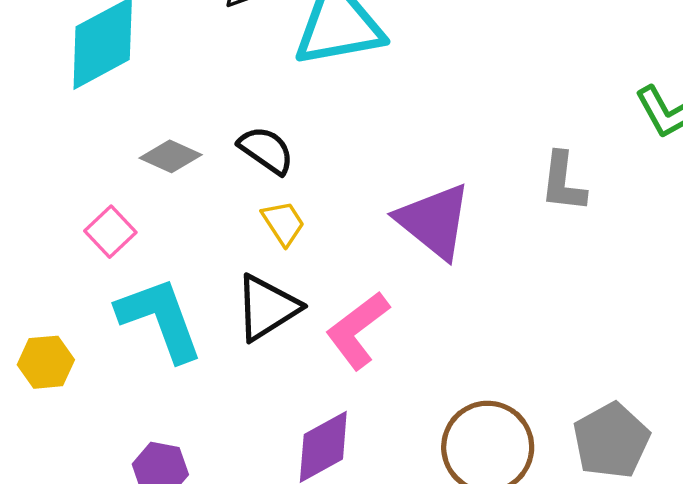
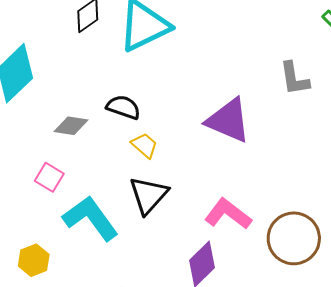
pink L-shape: (357, 330) -> (228, 214), moved, turned 90

